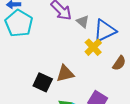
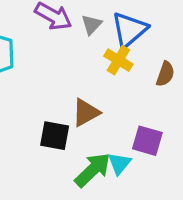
gray triangle: (83, 21) -> (92, 25), turned 48

